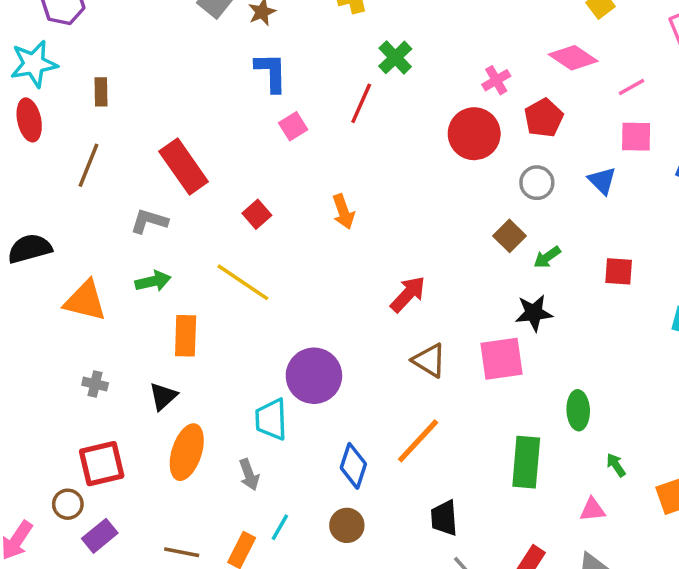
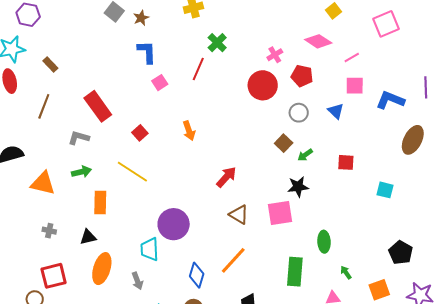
brown rectangle: (101, 92) -> (50, 65), turned -42
red pentagon: (544, 118) -> (302, 76), turned -30
black triangle: (163, 396) -> (88, 237), turned 30

